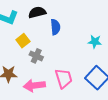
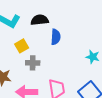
gray cross: (36, 56) -> (33, 63), turned -32

